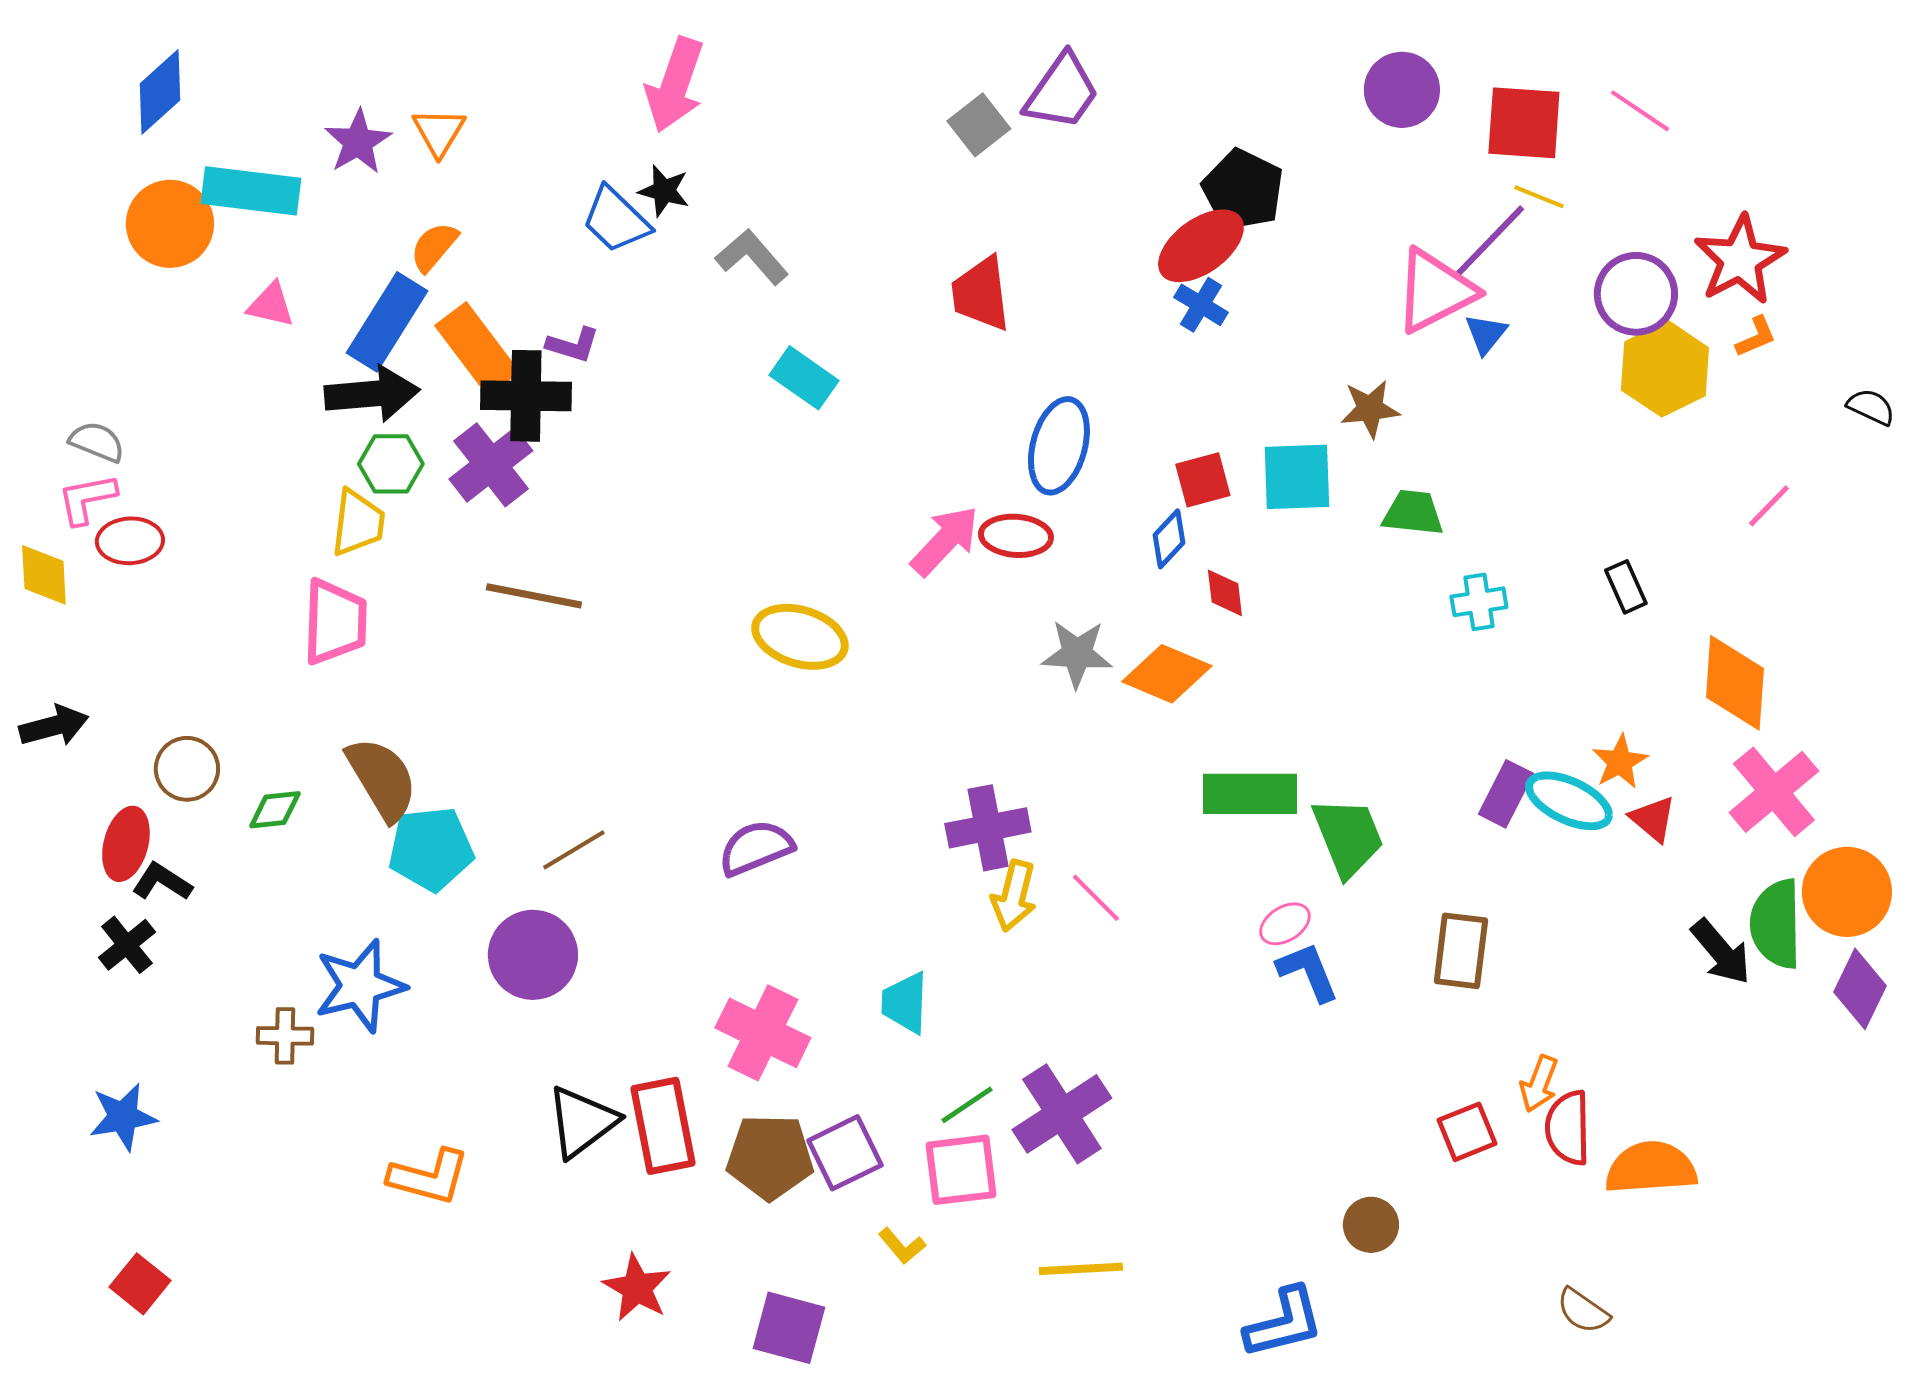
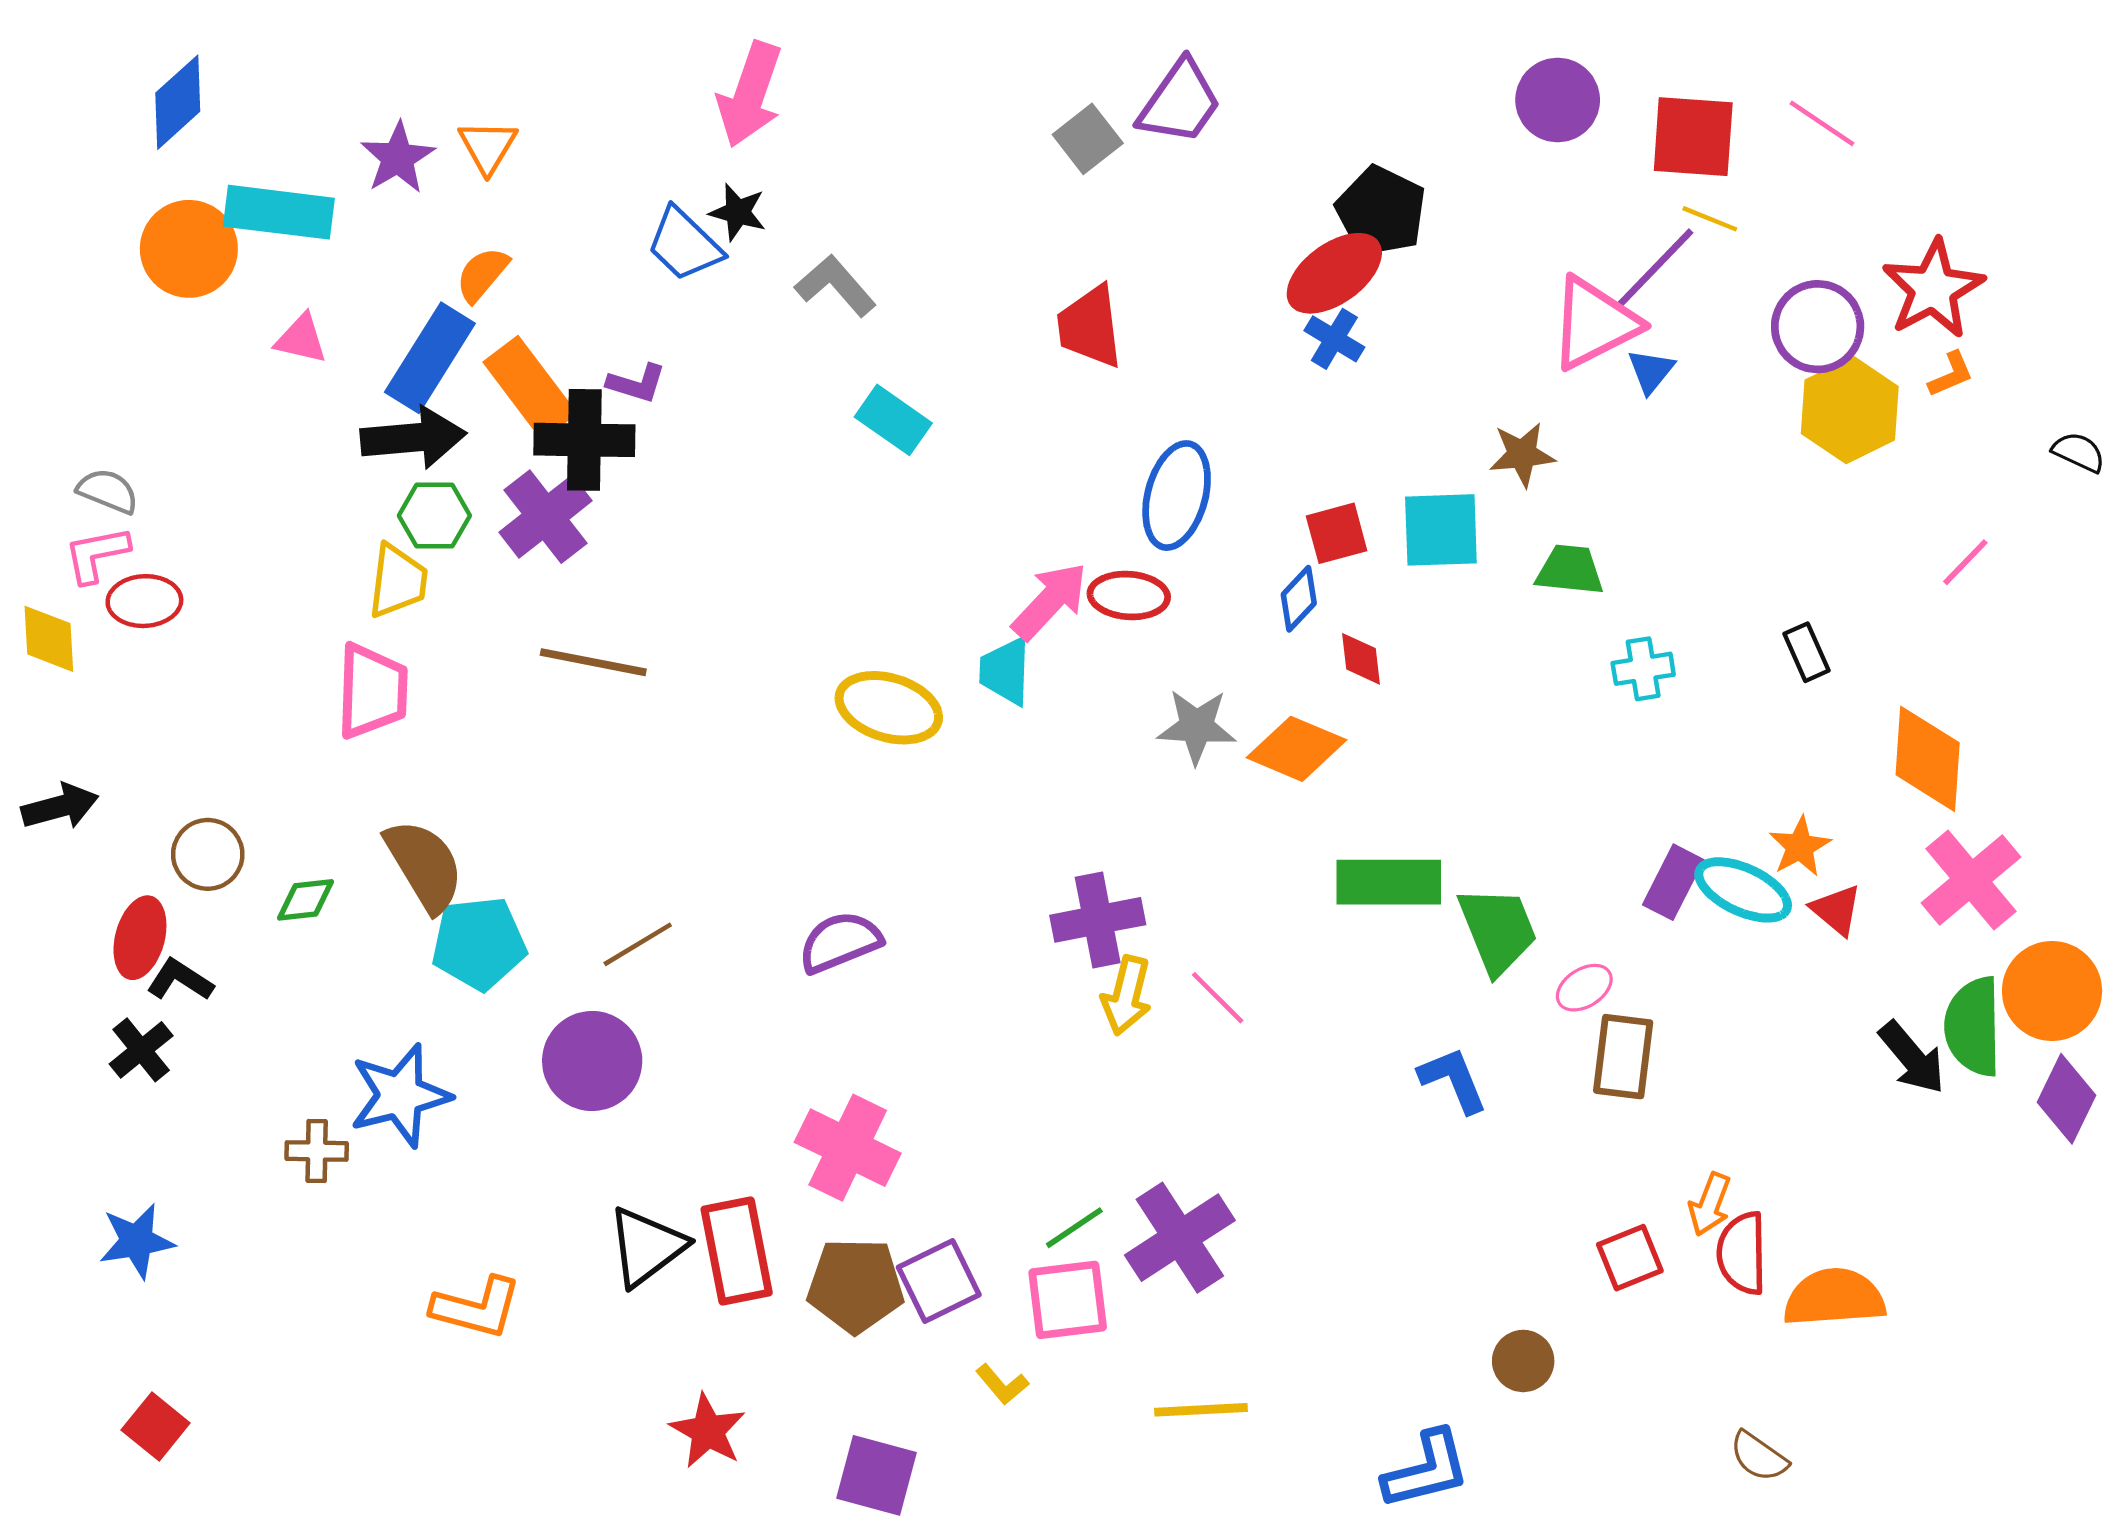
pink ellipse: (1285, 924) -> (1584, 988), moved
cyan trapezoid: (905, 1003) -> (1005, 671), moved

